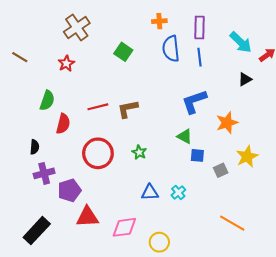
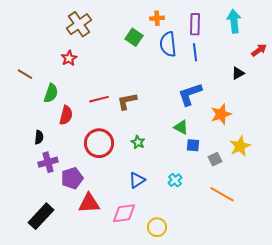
cyan arrow: (241, 42) -> (234, 21), moved, turned -140
green square: (123, 52) -> (134, 37), moved
brown line: (20, 57) -> (25, 74), moved
blue triangle: (150, 192) -> (137, 180), moved, turned -30
orange line: (232, 223) -> (222, 194), moved

